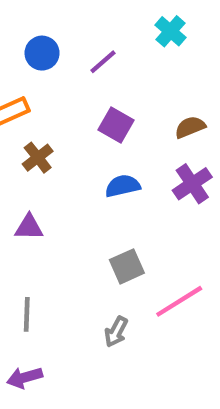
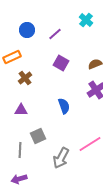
blue semicircle: (123, 186) -> (64, 106), moved, turned 84
gray square: (127, 266) -> (38, 136), moved
gray arrow: (116, 332) -> (61, 158), size x1.5

